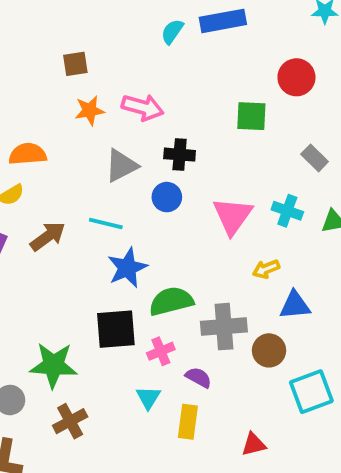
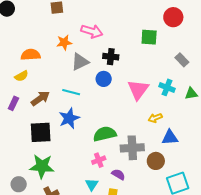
orange star: (90, 110) -> (64, 42), moved
blue star: (127, 268) -> (69, 118), moved
black square: (116, 329) -> (41, 132), moved

